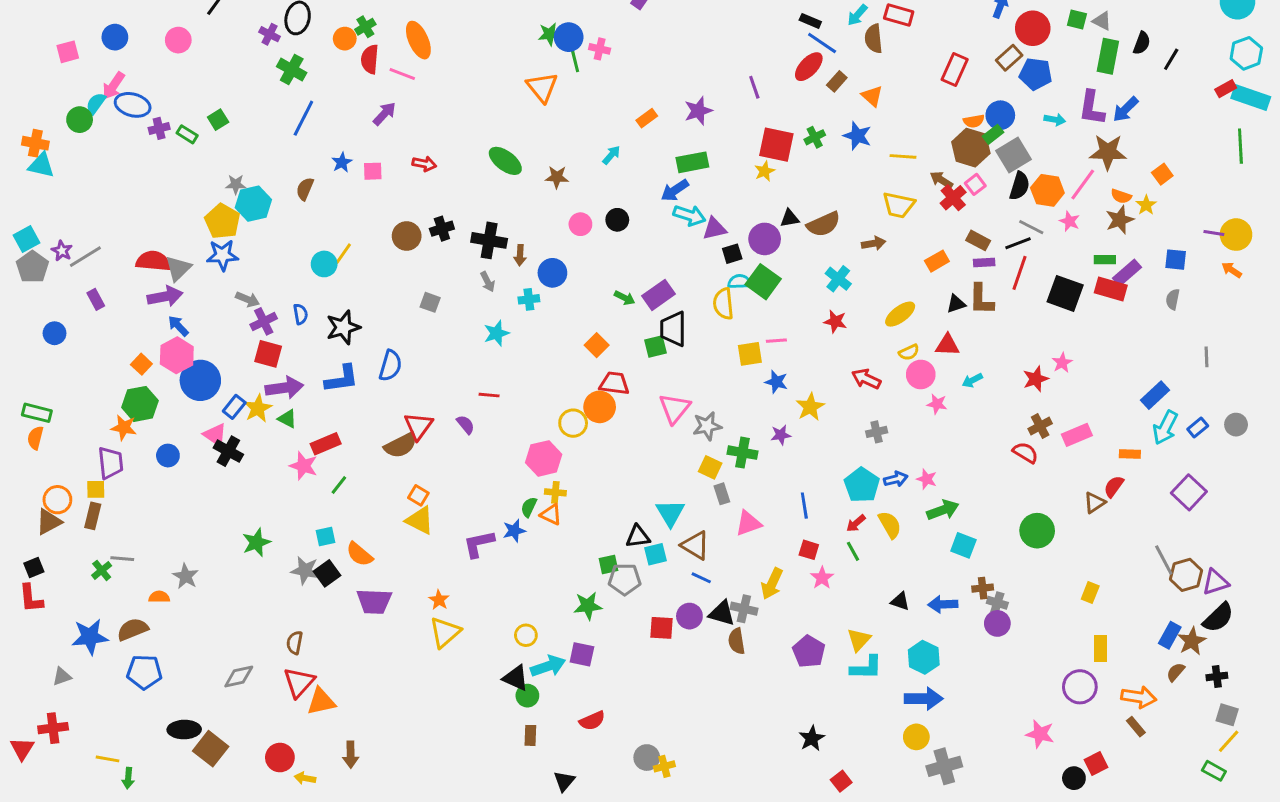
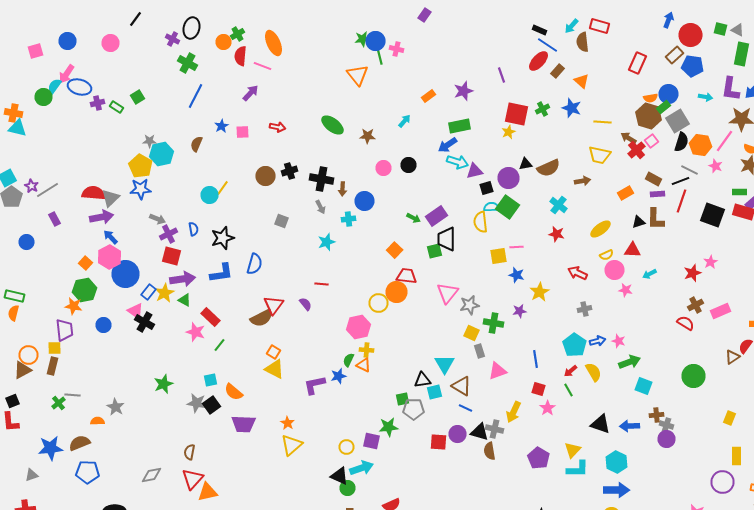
red rectangle: (326, 444) -> (210, 317), turned 66
black triangle: (900, 601) -> (600, 424), size x1.5
purple square: (582, 654) -> (372, 441), moved

